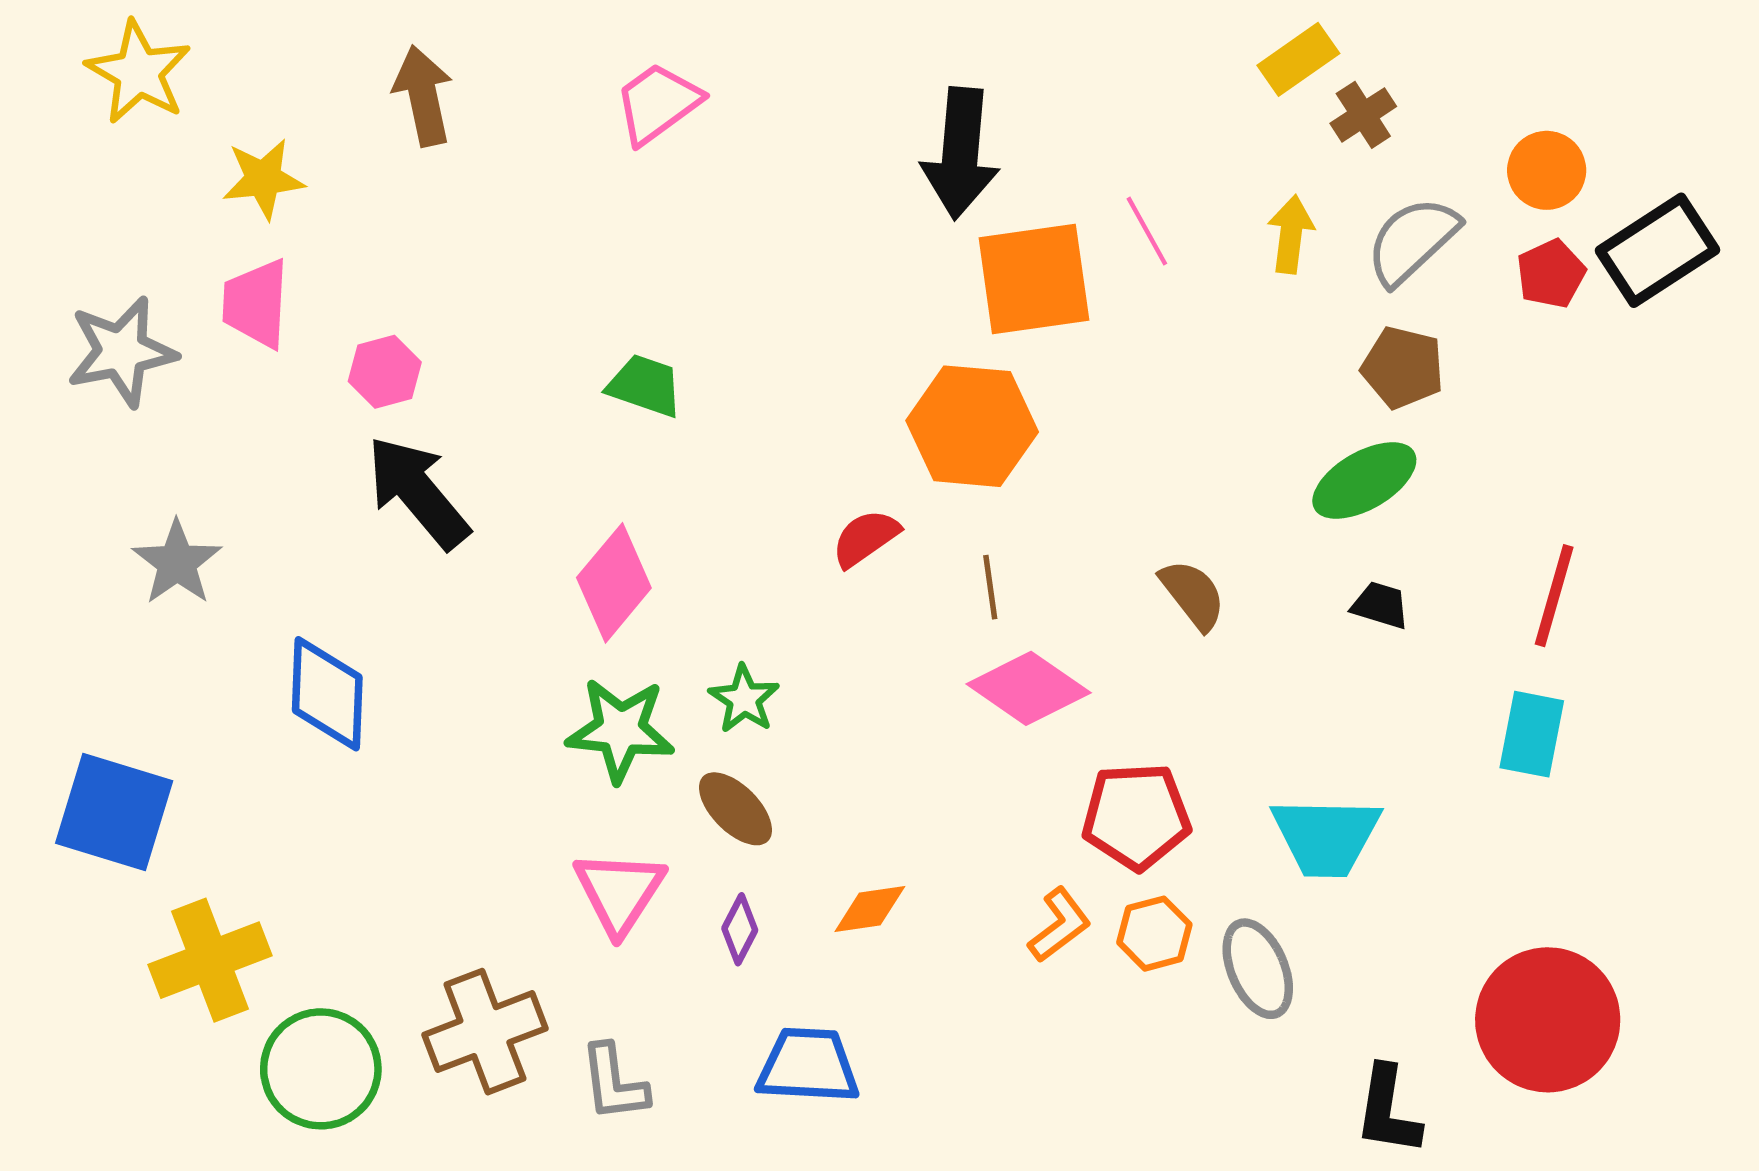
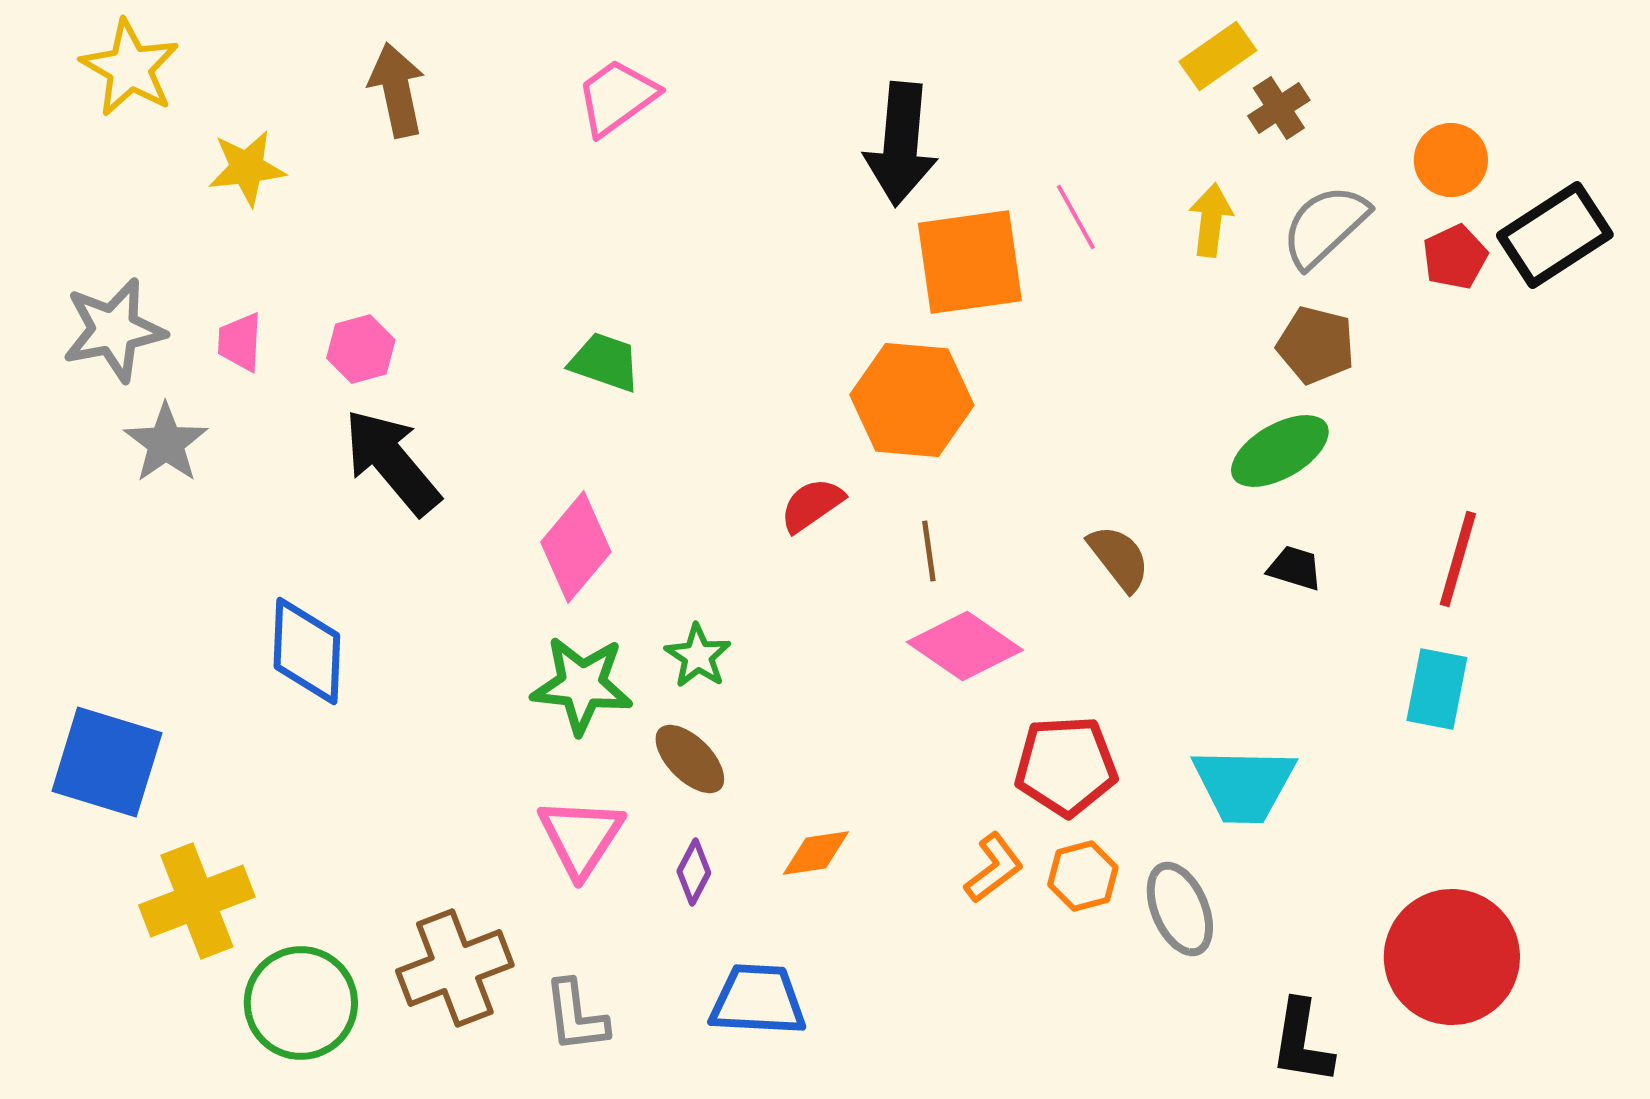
pink trapezoid: (256, 304) -> (240, 342), moved, size x0.7
gray star: (177, 563) -> (166, 443), moved

